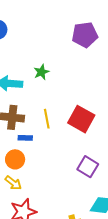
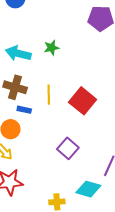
purple square: (88, 167) -> (68, 148), moved

